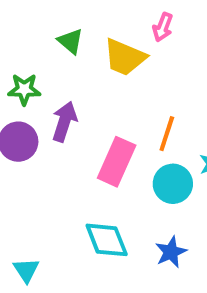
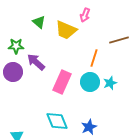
purple arrow: (64, 122) -> (36, 62), turned -66
orange line: (167, 134) -> (94, 58), moved
cyan circle: (173, 184) -> (90, 82), moved

